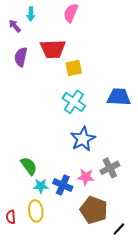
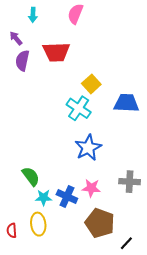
purple arrow: (15, 26) -> (16, 38), moved
yellow square: (74, 68) -> (91, 84), moved, turned -30
gray cross: (110, 168) -> (130, 182), moved, turned 30

